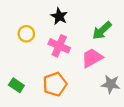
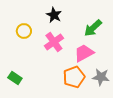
pink cross: (59, 46) -> (54, 42), turned 30
orange pentagon: (55, 84) -> (74, 77), moved

